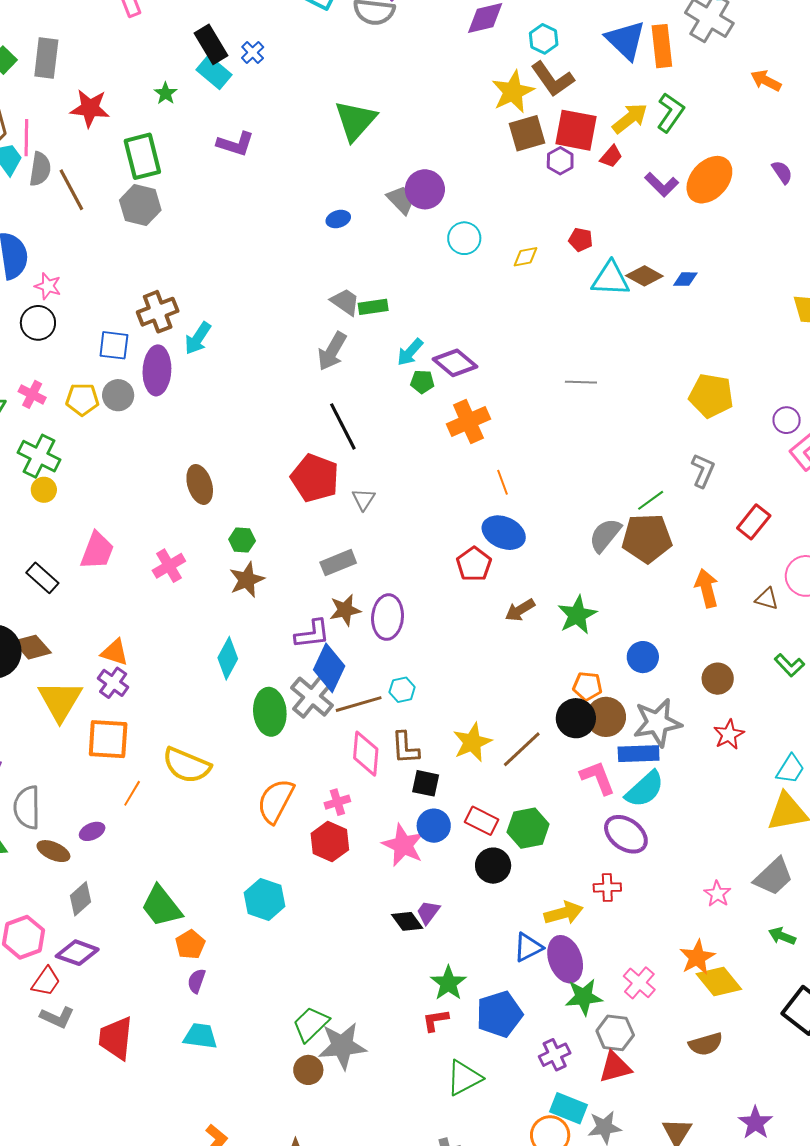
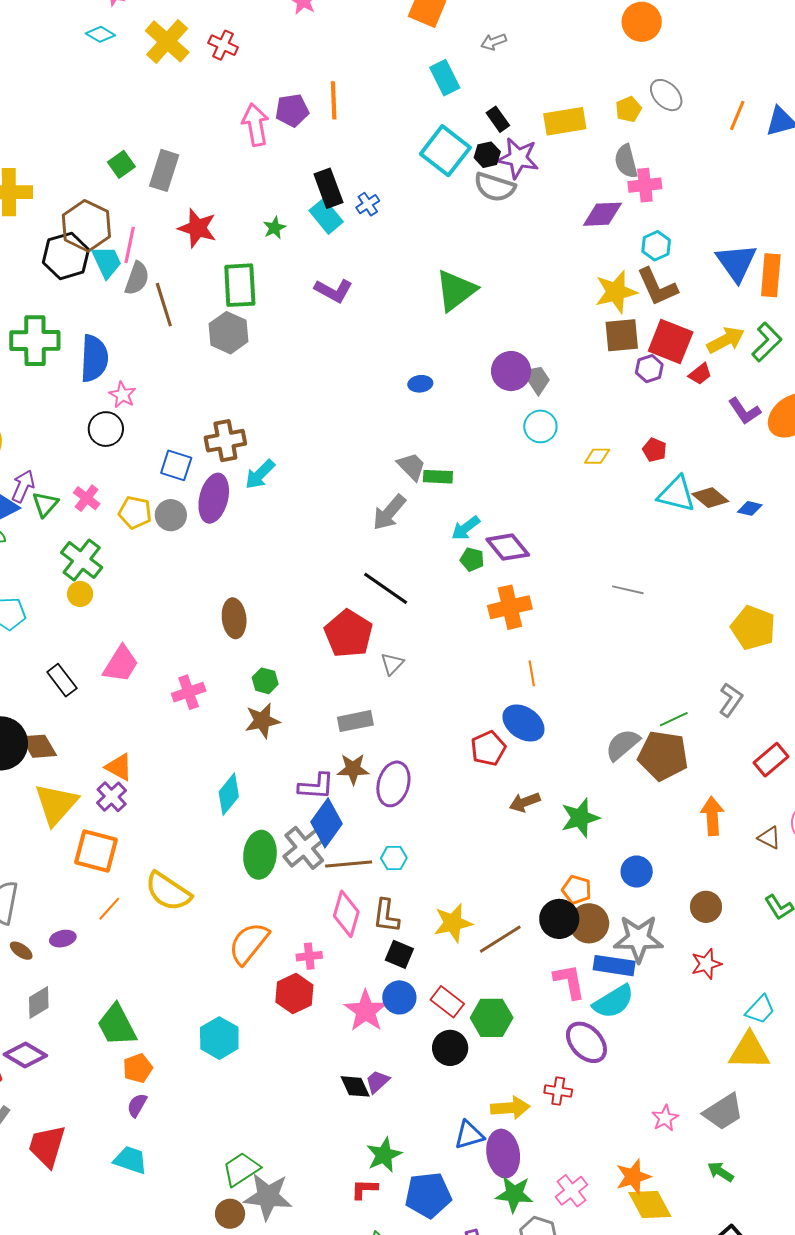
gray trapezoid: (401, 200) -> (537, 379), moved
black line: (343, 426) -> (386, 588), turned -39
brown ellipse: (53, 851) -> (21, 951), size x0.7

